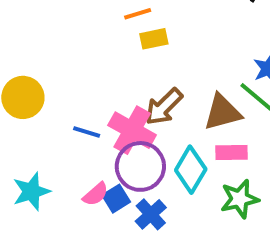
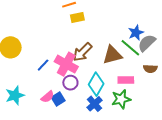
blue line: (87, 132) -> (43, 65), turned -64
pink rectangle: (231, 153) -> (126, 80), moved
purple circle: (140, 166) -> (70, 83), size x0.6
blue cross: (151, 214) -> (94, 104), moved

